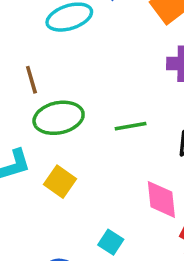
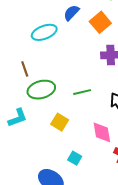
yellow square: (60, 182) -> (60, 122), moved

